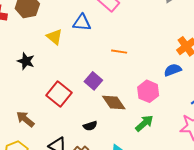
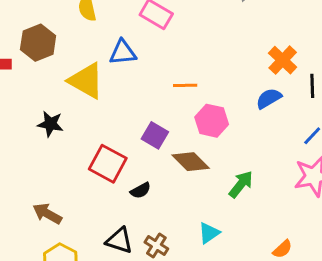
yellow triangle: (54, 37) -> (86, 81), size x1.5
pink hexagon: (148, 91) -> (212, 121), moved
brown arrow: (25, 119) -> (47, 214), moved
black semicircle: (90, 126) -> (141, 190), moved

